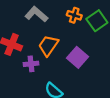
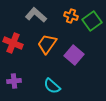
purple cross: (31, 64) -> (14, 81), moved

